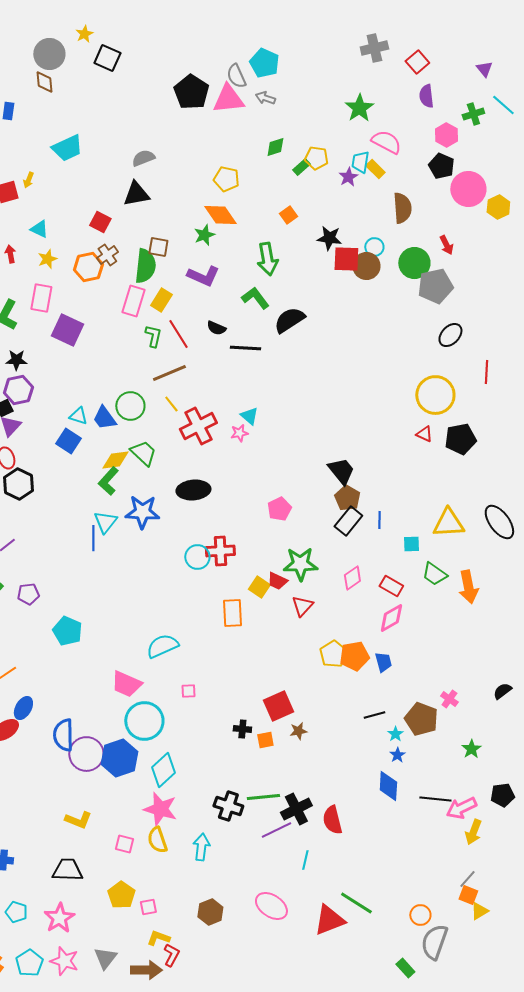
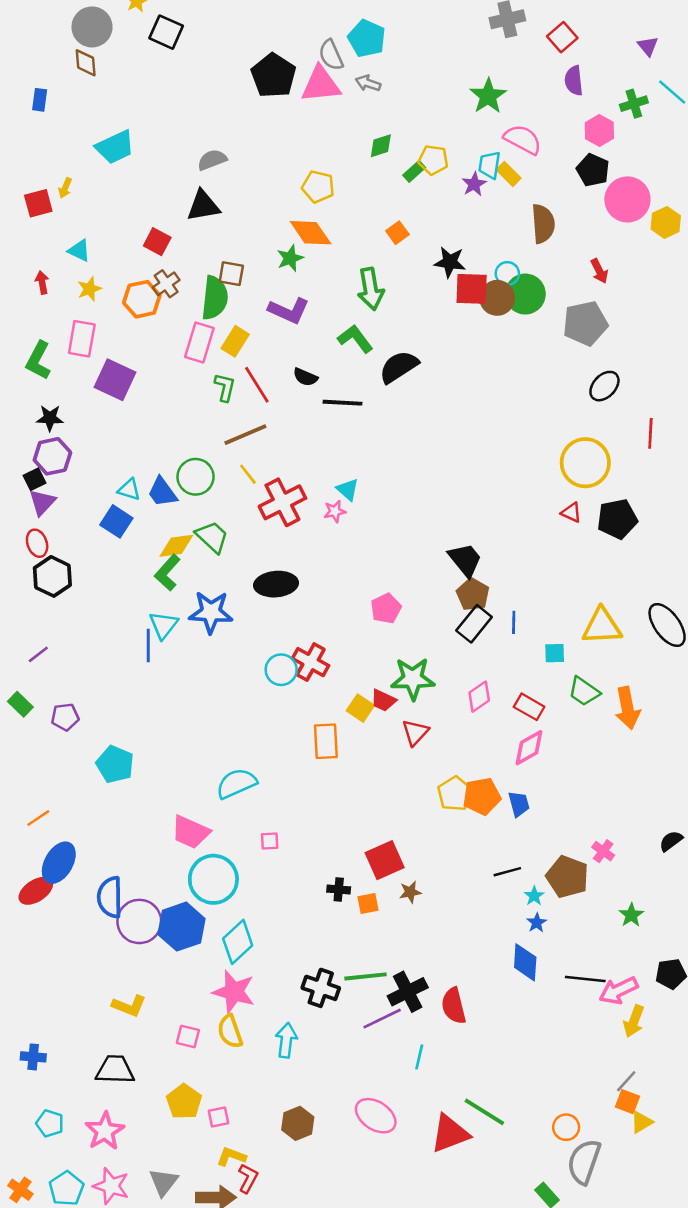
green circle: (414, 263) -> (525, 294), moved
red cross: (220, 551) -> (311, 662), turned 32
blue ellipse: (23, 708) -> (59, 863), size x1.4

